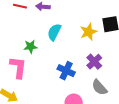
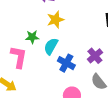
cyan semicircle: (54, 32) -> (51, 46), moved
yellow star: (88, 32) -> (55, 20), moved

